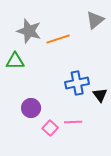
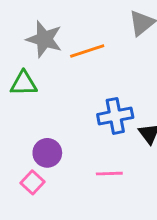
pink square: (50, 128) -> (33, 182), moved

